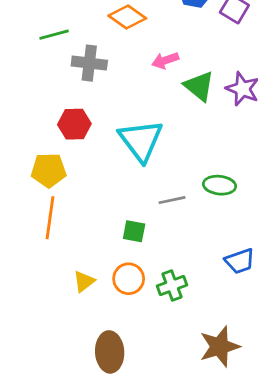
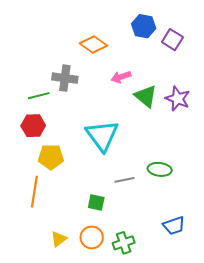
green line: (54, 35) -> (39, 96), moved
red hexagon: (74, 124) -> (33, 126), moved
yellow pentagon: (49, 170) -> (51, 157), moved

